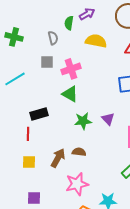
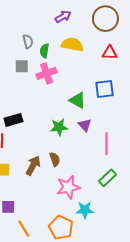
green semicircle: (69, 23) -> (44, 51), moved
green triangle: (70, 94) -> (78, 100), moved
brown semicircle: (79, 152) -> (55, 159), turned 64
pink star: (77, 184) -> (68, 187), moved

